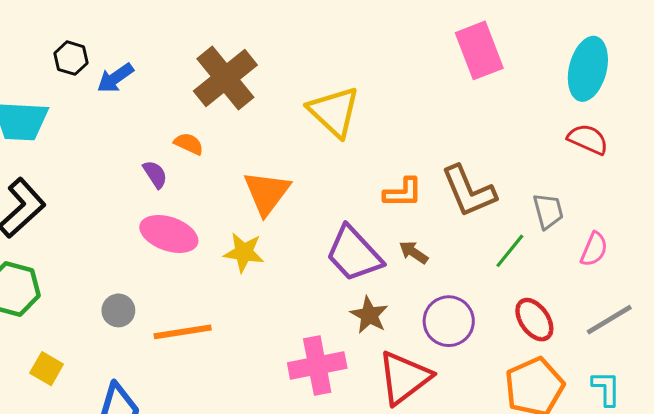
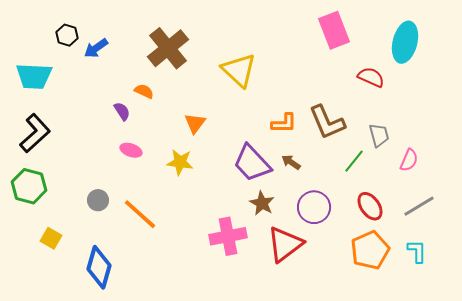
red semicircle: (588, 139) -> (371, 77), moved
orange triangle: (267, 193) -> (195, 123), size x0.7
pink ellipse: (169, 234) -> (131, 150), size x0.6
orange line: (183, 332) -> (140, 214), turned 51

